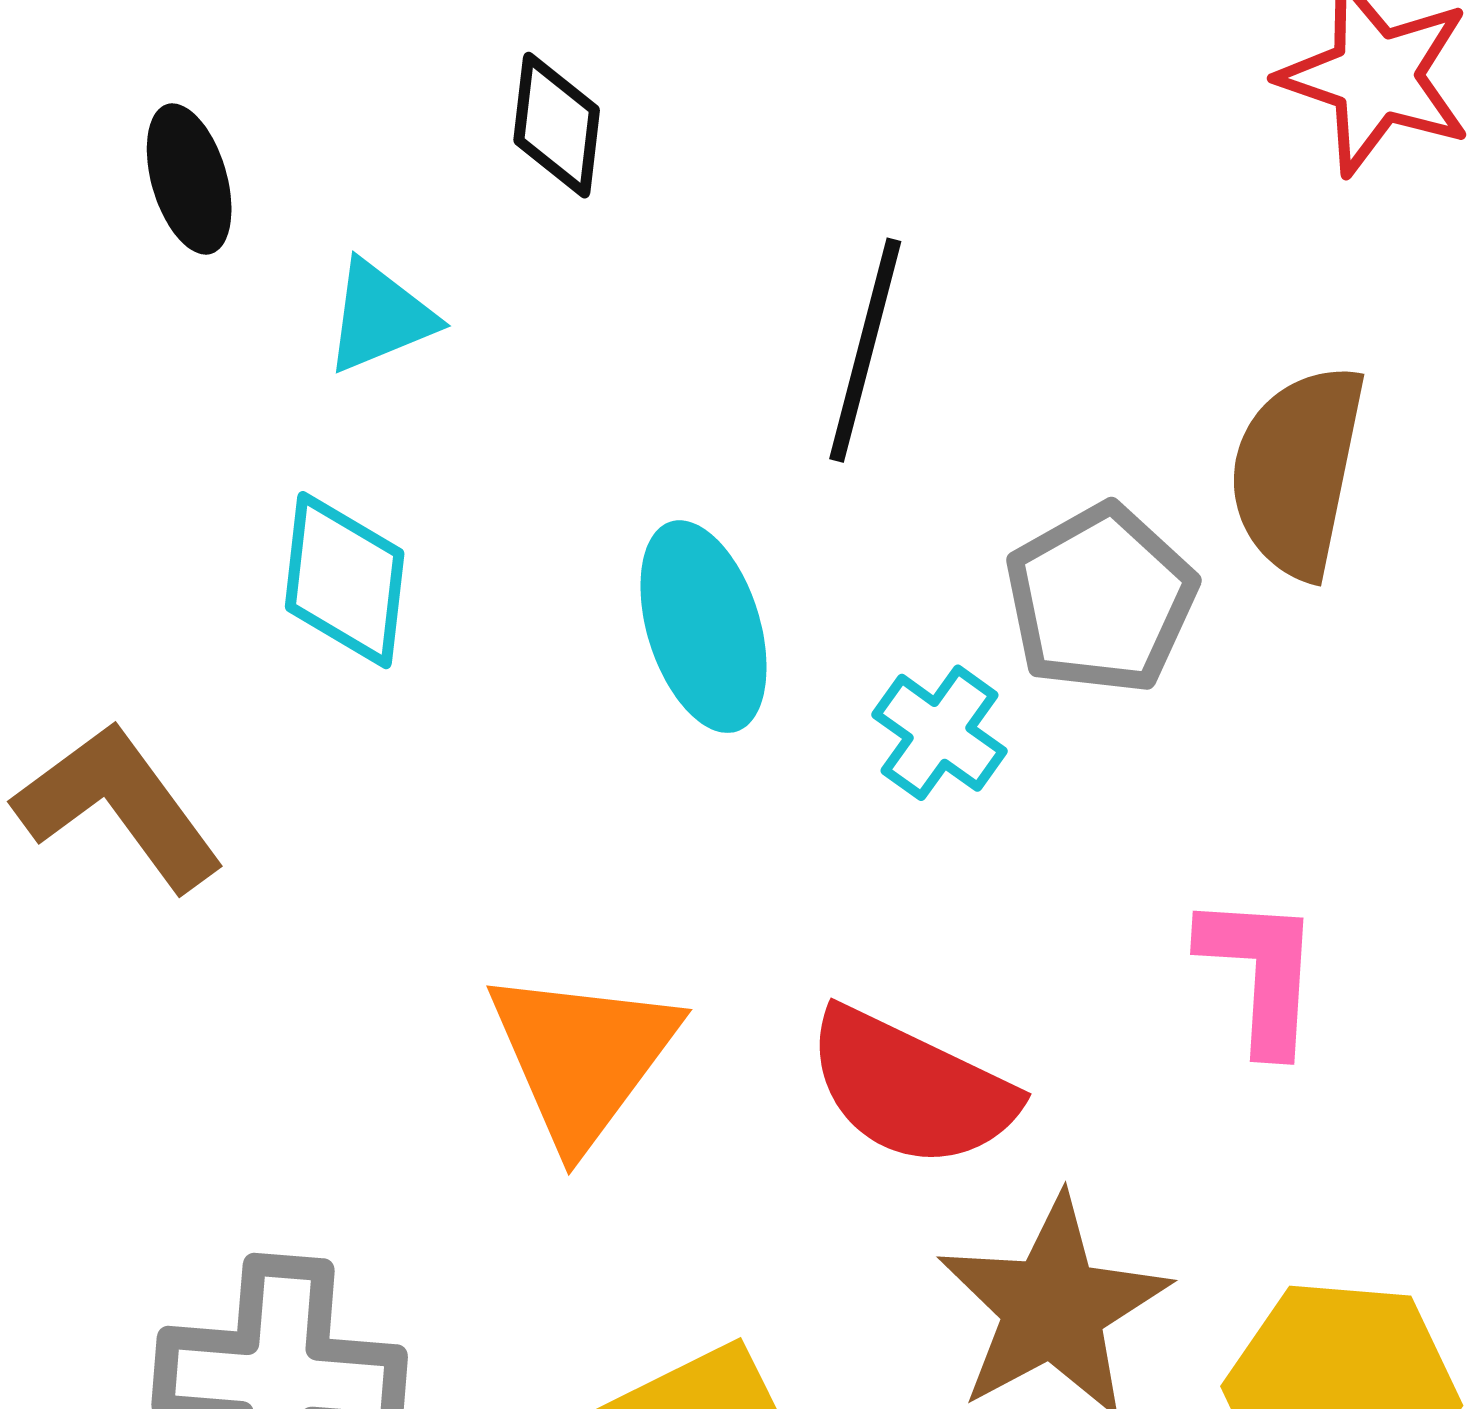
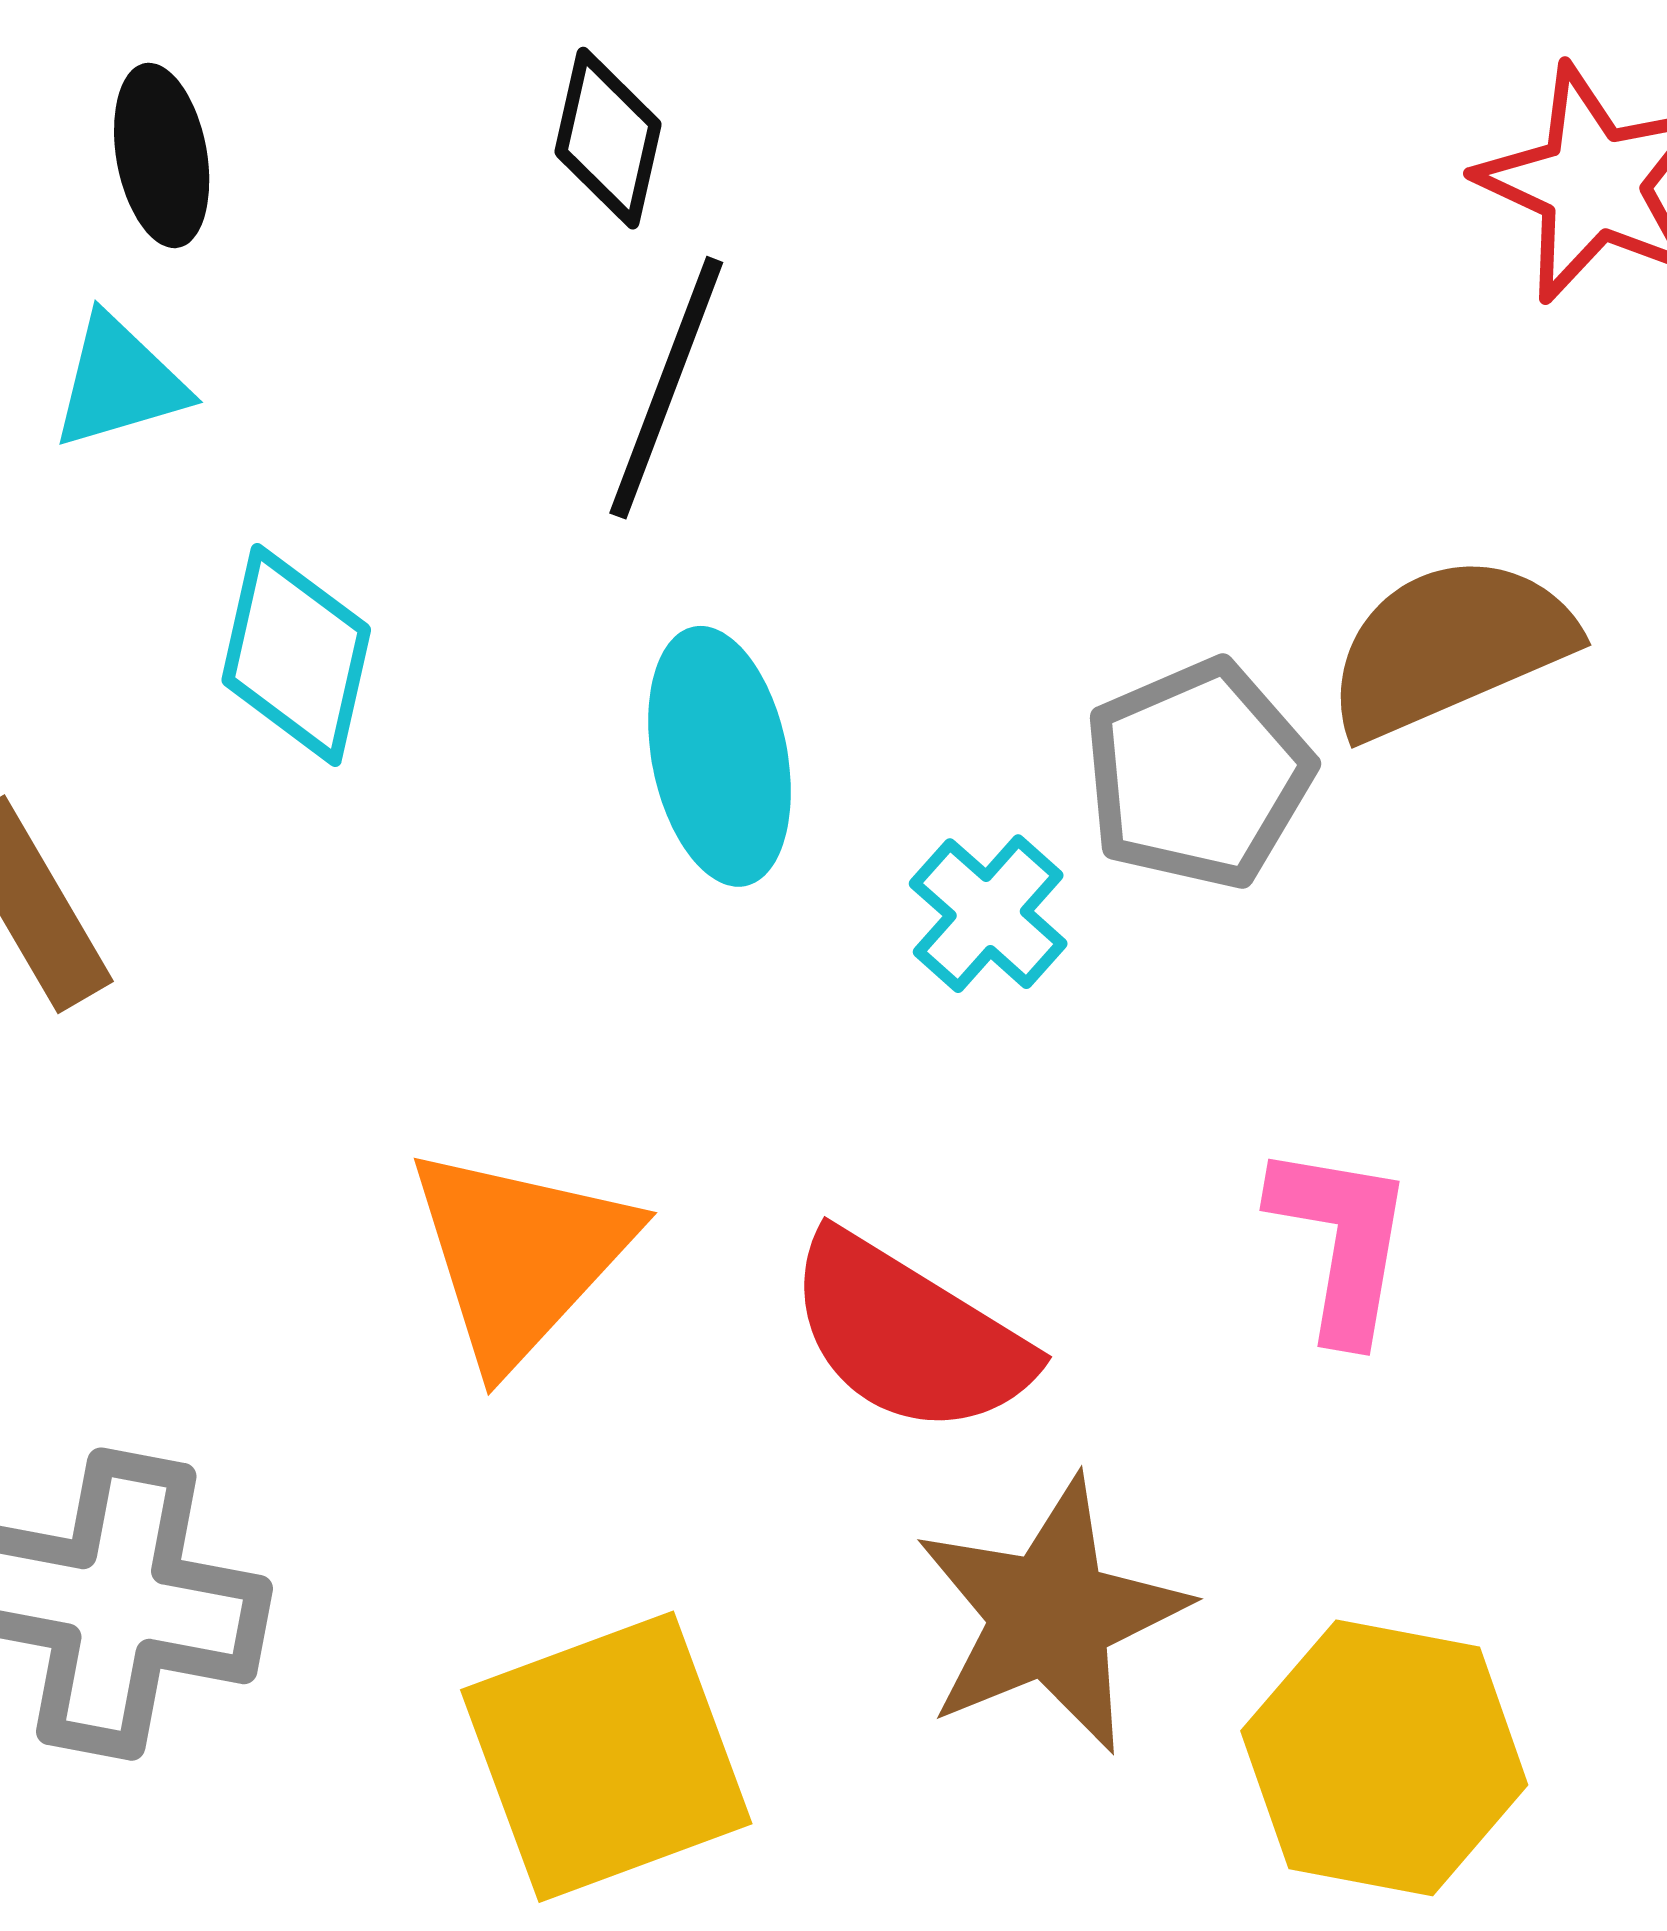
cyan triangle: (380, 317) -> (119, 382), moved
black line: (865, 350) -> (666, 388), moved
brown semicircle: (1297, 471) -> (1450, 646), turned 49

